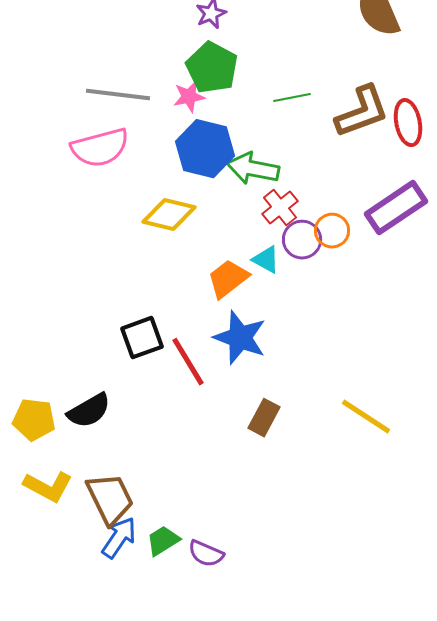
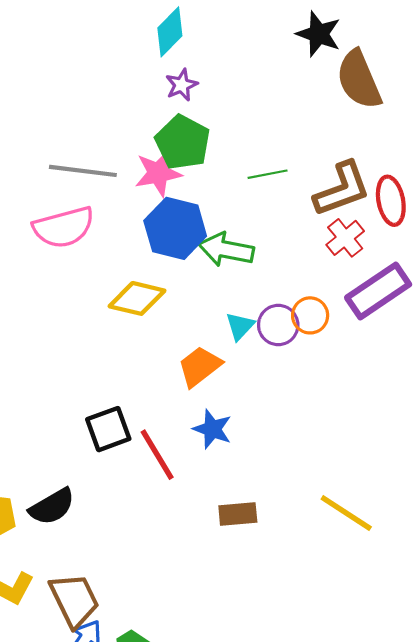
pink star: (189, 97) -> (158, 173), size x1.4
red cross: (280, 208) -> (345, 238), moved
cyan triangle: (266, 260) -> (240, 326), moved, turned 44
blue star: (240, 338) -> (212, 429), size x0.7
brown rectangle: (264, 418) -> (238, 514), turned 57

